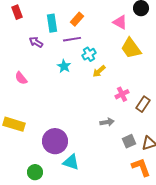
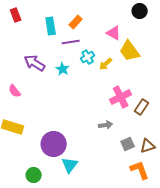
pink triangle: (120, 22) -> (114, 33), moved
purple arrow: (36, 42) -> (35, 63), moved, size x1.5
yellow arrow: (99, 71) -> (106, 64), moved
pink semicircle: (21, 78) -> (15, 91), moved
pink cross: (122, 94) -> (121, 97), size x1.5
cyan triangle: (71, 162) -> (70, 165), turned 48

